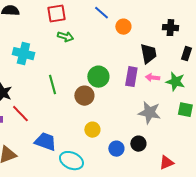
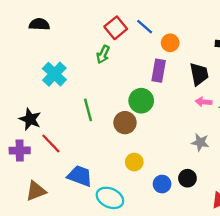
red square: (56, 14) -> (116, 28), moved, turned -30
green arrow: (65, 37) -> (103, 54), turned 98
cyan cross: (23, 54) -> (54, 74), turned 30
purple rectangle: (131, 77) -> (159, 71), moved
gray star: (149, 113) -> (200, 142), size x0.7

